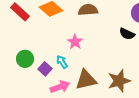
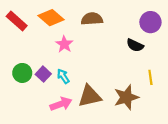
pink star: (75, 42) -> (64, 44), moved
purple square: (45, 69) -> (43, 74), moved

